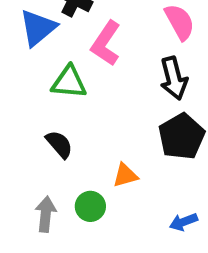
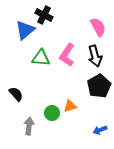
pink L-shape: (106, 43) -> (67, 55), moved
black semicircle: (59, 144) -> (16, 94), moved
green circle: (90, 206) -> (52, 113), moved

